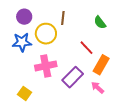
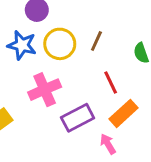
brown line: (63, 18) -> (96, 41), moved
pink cross: (46, 66) -> (45, 90), turned -30

